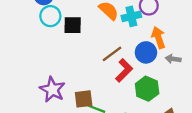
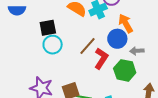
cyan circle: (50, 16) -> (53, 45), moved
gray arrow: (173, 59) -> (137, 51), moved

